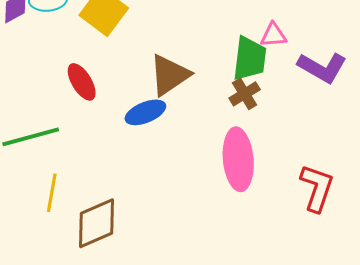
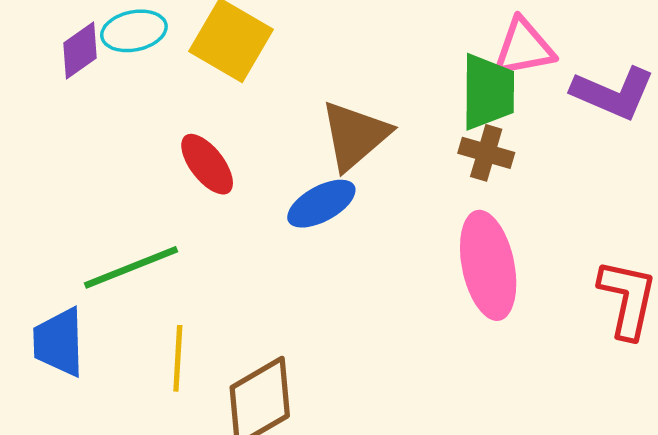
pink triangle: (273, 35) -> (524, 48), size x1.4
brown cross: (245, 94) -> (486, 153), turned -36

